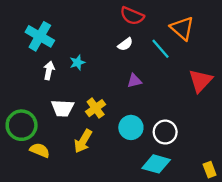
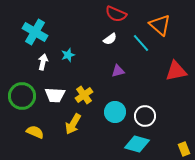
red triangle: (200, 81) -> (176, 71), turned 35
green circle: (22, 125) -> (22, 96), moved

